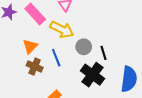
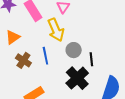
yellow arrow: (62, 29) -> (56, 30), turned 30
orange triangle: (30, 46) -> (13, 37), moved

